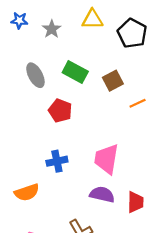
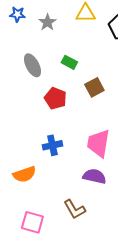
green rectangle: (75, 72) -> (69, 62), size x0.7
brown square: (113, 81) -> (94, 87), moved

